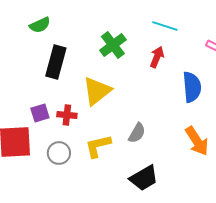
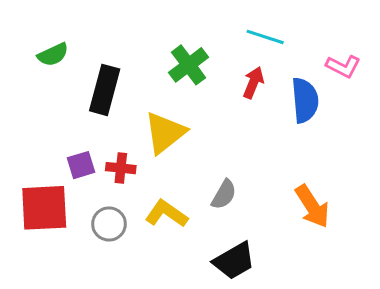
green semicircle: (40, 25) -> (53, 55), moved
blue semicircle: (192, 87) -> (305, 100), moved
yellow L-shape: (98, 146) -> (166, 214), turned 48

